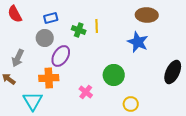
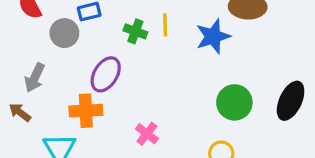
gray circle: (45, 38) -> (64, 33), moved
blue star: (138, 42) -> (213, 36), moved, turned 30
green circle: (114, 75) -> (234, 102), moved

